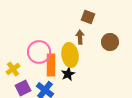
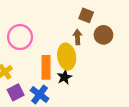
brown circle: (110, 42) -> (103, 35), moved
pink circle: (39, 52) -> (20, 37), moved

